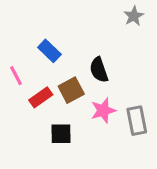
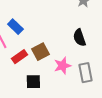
blue rectangle: (49, 51) -> (15, 27), moved
black semicircle: (99, 70) -> (79, 38), moved

